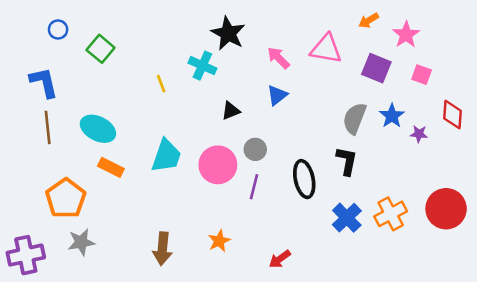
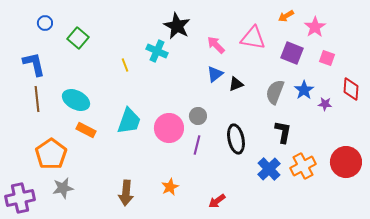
black triangle: (231, 111) -> (236, 84), moved
black L-shape: (347, 161) -> (283, 132), moved

